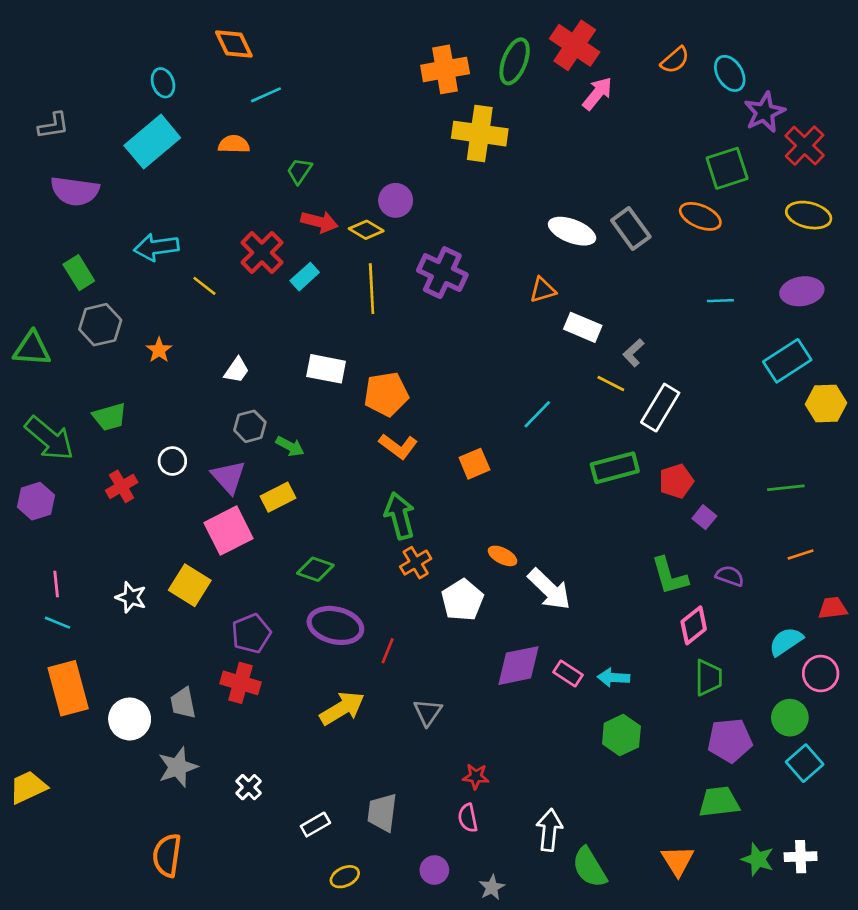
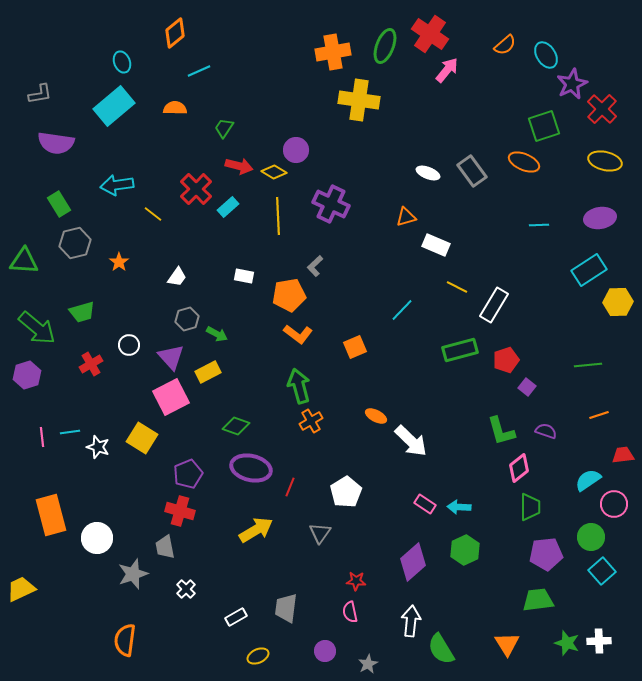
orange diamond: (234, 44) -> (175, 33), turned 76
white ellipse: (572, 231) -> (428, 173), size x0.7
gray L-shape: (633, 353) -> (315, 266), moved
white rectangle: (326, 369) -> (244, 276), size x0.7
white pentagon: (462, 600) -> (346, 492), moved
cyan line: (57, 623) -> (70, 432), moved, turned -30
purple diamond: (519, 666) -> (413, 562), moved, turned -30
gray trapezoid: (183, 703) -> (165, 547), moved

